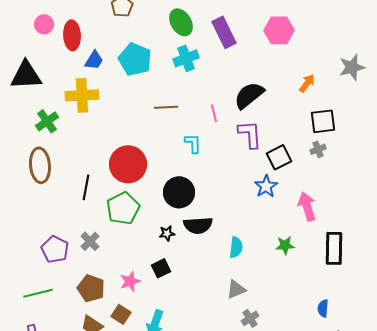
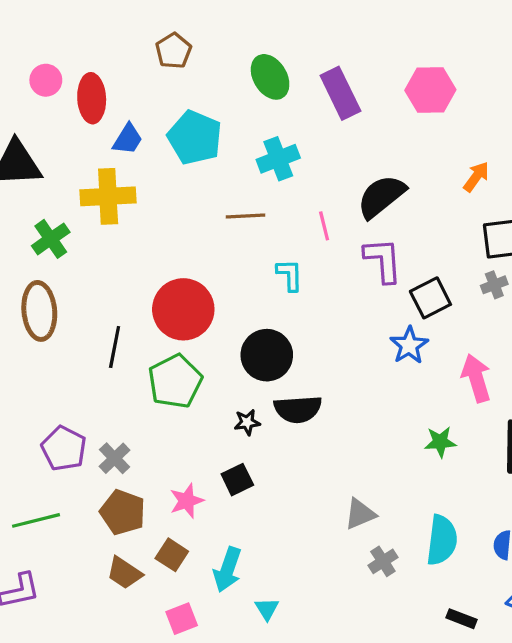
cyan cross: (186, 58) -> (278, 159), moved
gray cross: (90, 241) -> (115, 458), moved
cyan semicircle: (236, 247) -> (442, 540), moved, size x1.4

